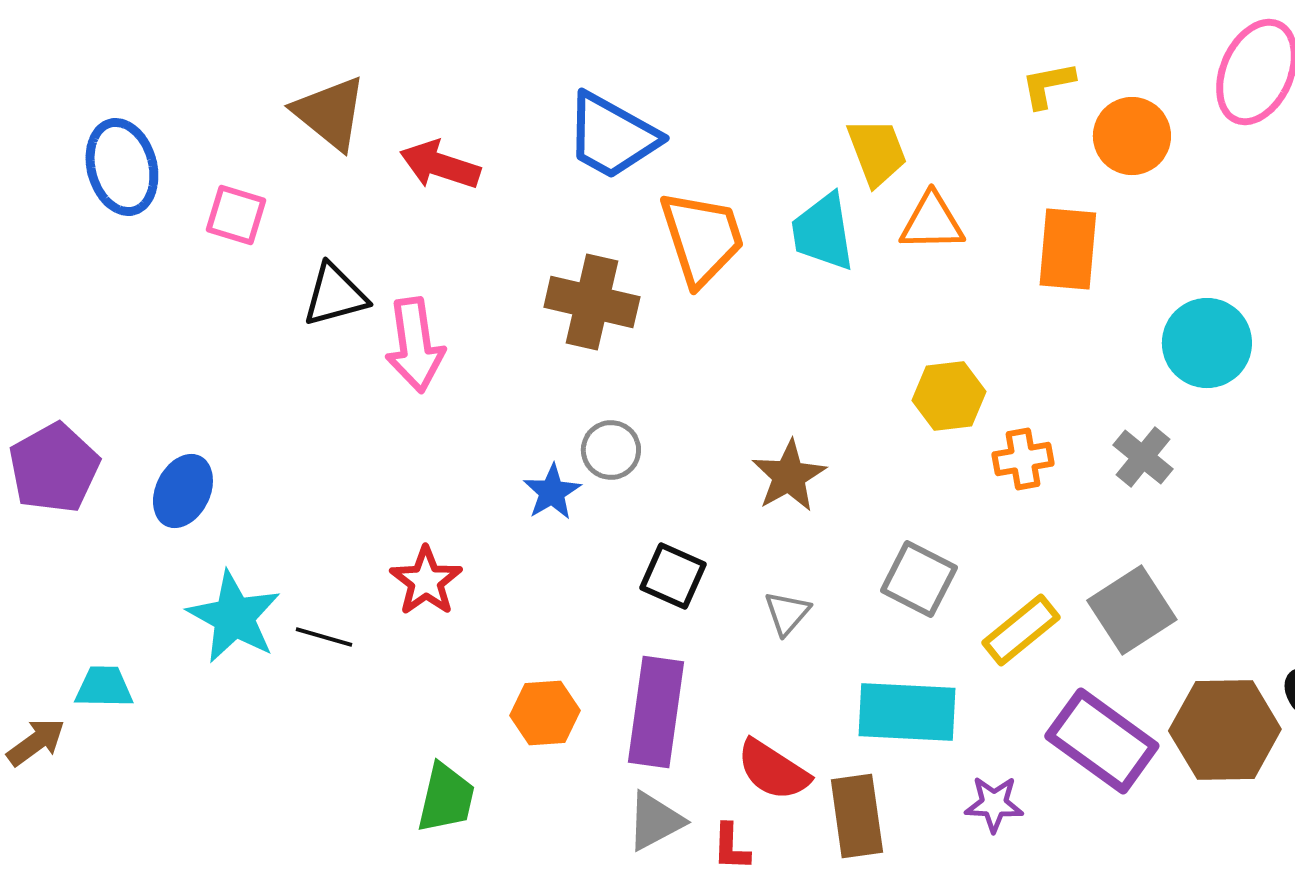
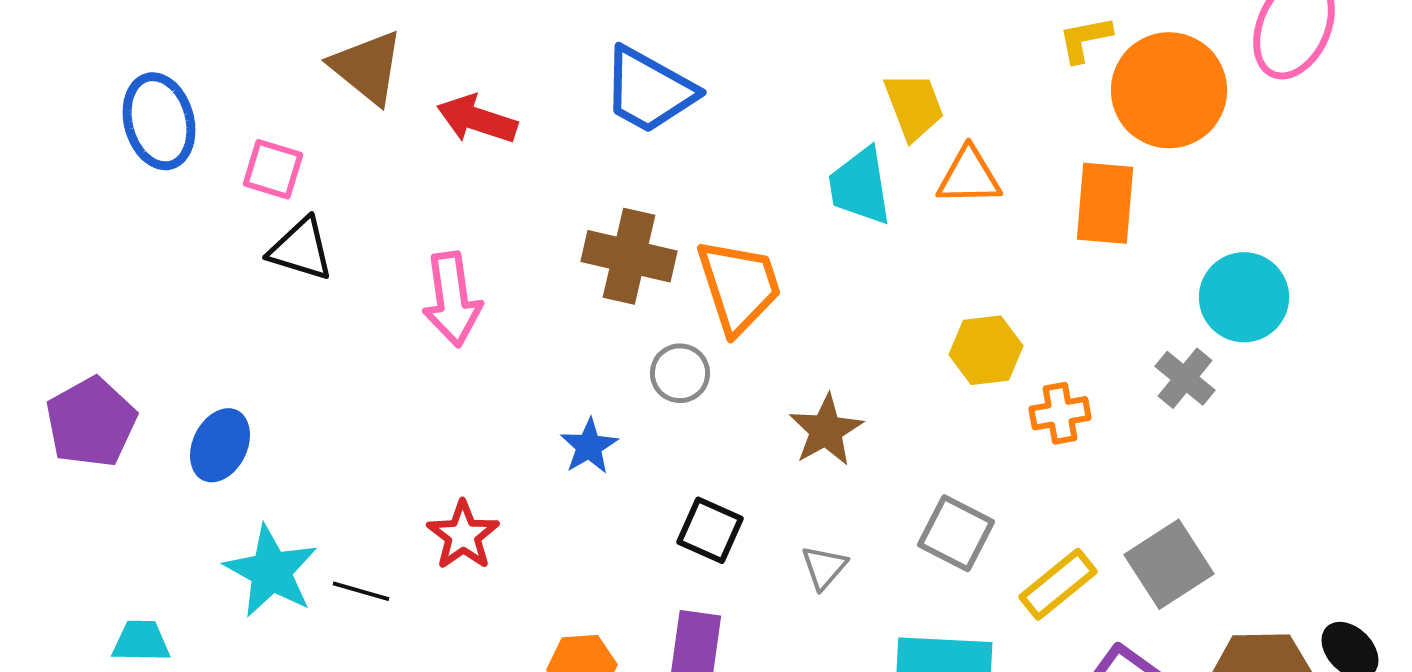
orange circle: (1132, 136) -> (1169, 90), size x1.5
orange trapezoid: (702, 238) -> (739, 286), moved
black triangle: (335, 295) -> (301, 249), moved, turned 32
gray circle: (611, 450) -> (680, 373), moved
gray cross: (1143, 457) -> (1185, 378), moved

